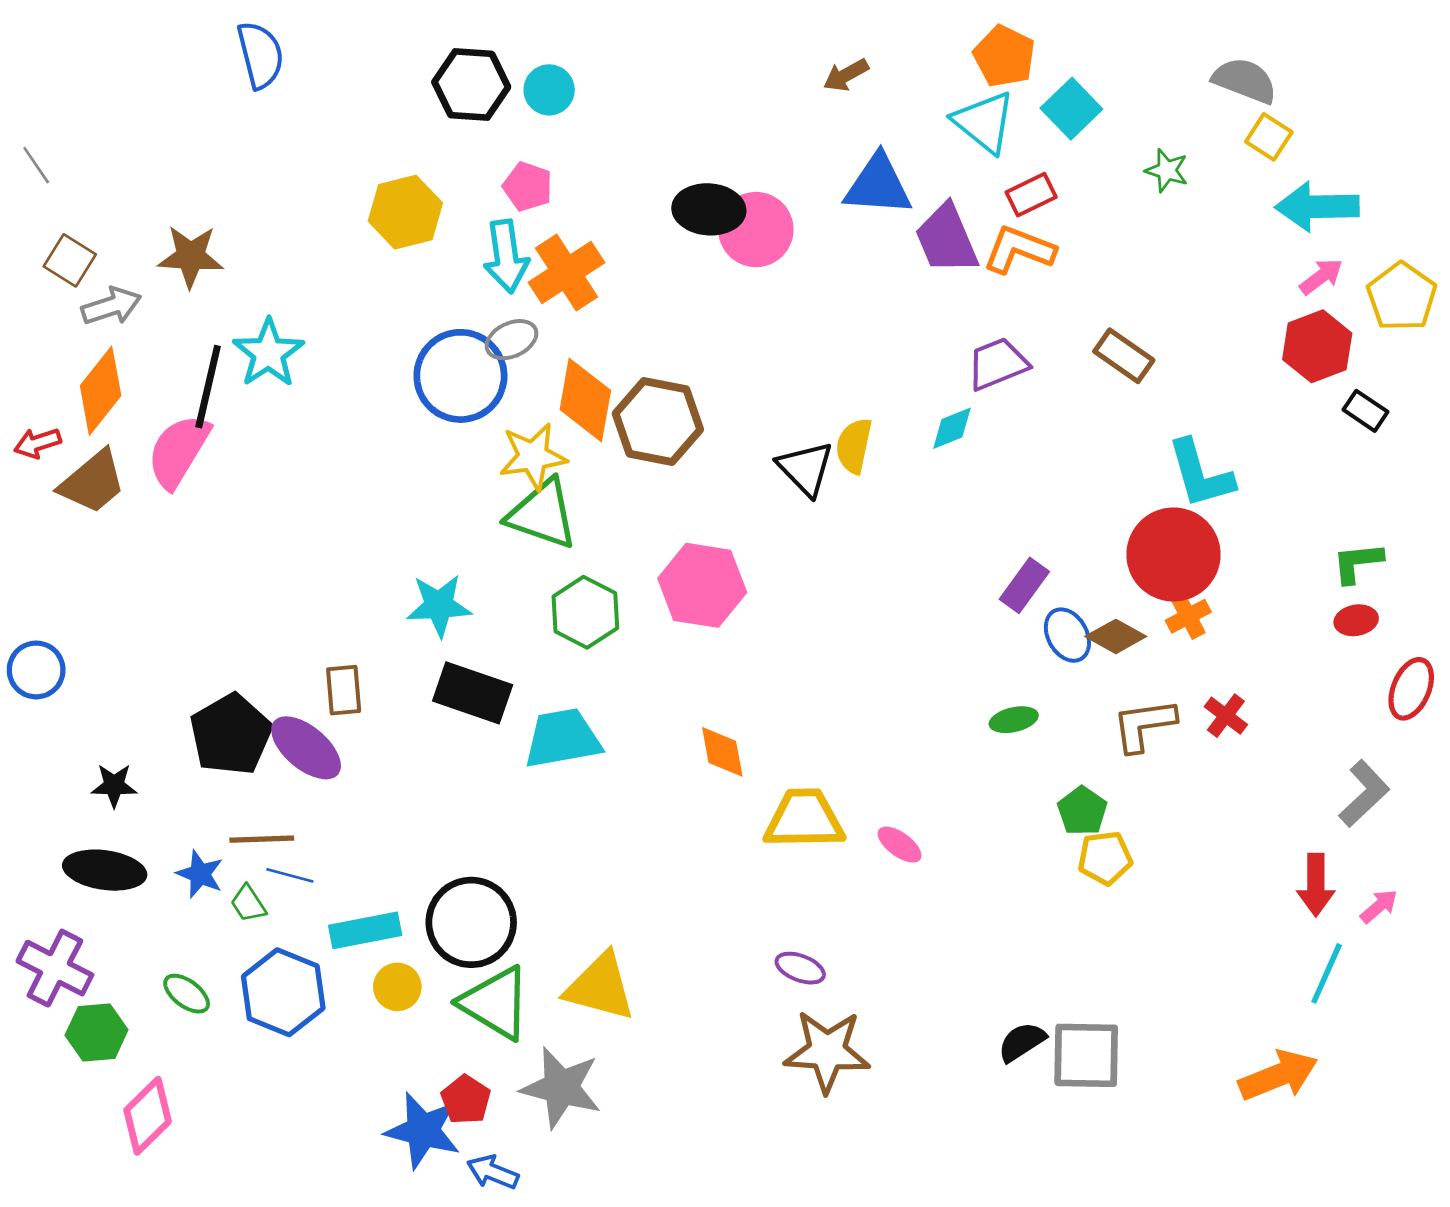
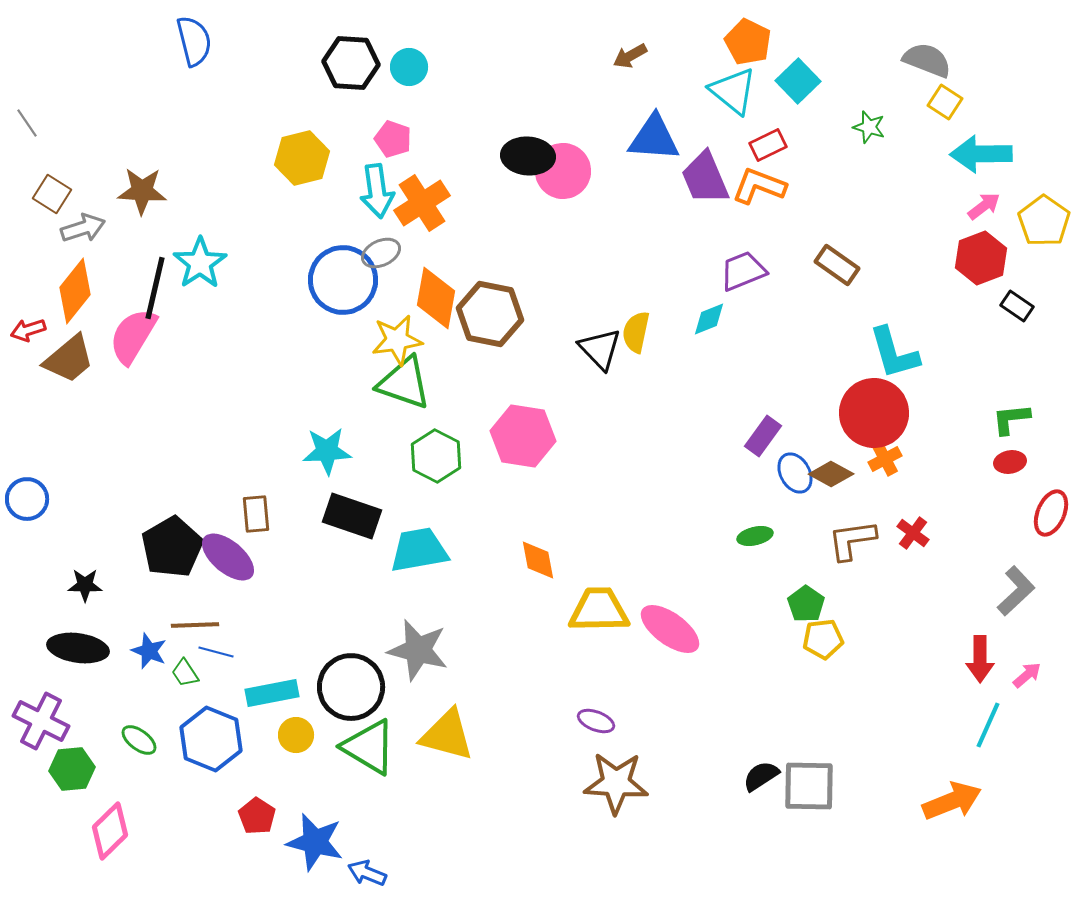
pink ellipse: (900, 845) -> (670, 629), size x1.8
gray star: (561, 1088) -> (418, 650), moved
red pentagon: (466, 1100) -> (257, 816), moved

